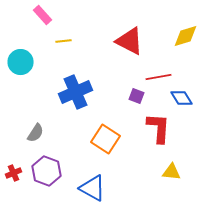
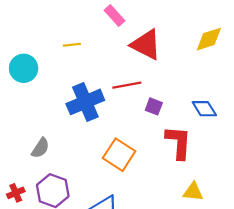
pink rectangle: (42, 15) -> (115, 16), moved
red line: (158, 77) -> (127, 85), moved

